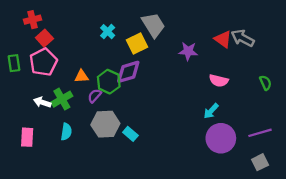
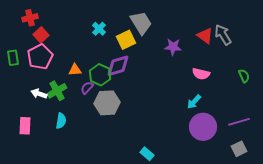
gray arrow: (243, 38) -> (223, 35), turned 30
gray hexagon: (105, 124) -> (107, 103), moved
cyan rectangle: (130, 134) -> (147, 154), moved

